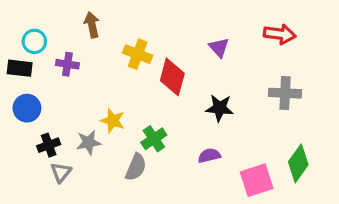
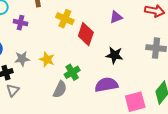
purple triangle: (219, 47) -> (116, 17), turned 48
gray star: (88, 143) -> (22, 59), moved
purple semicircle: (209, 156) -> (106, 85), size x1.6

